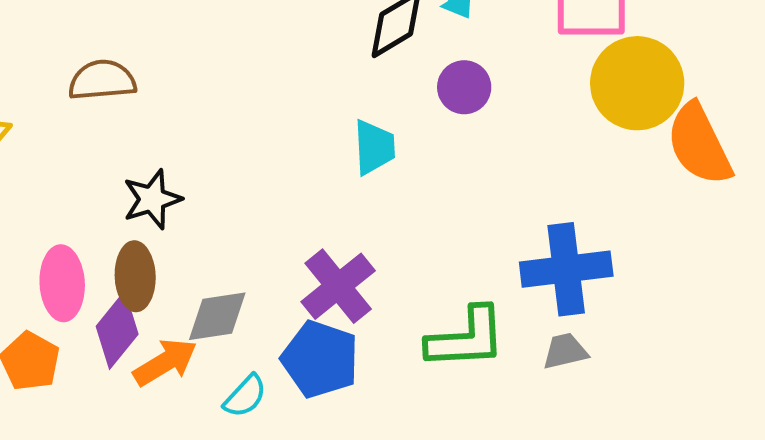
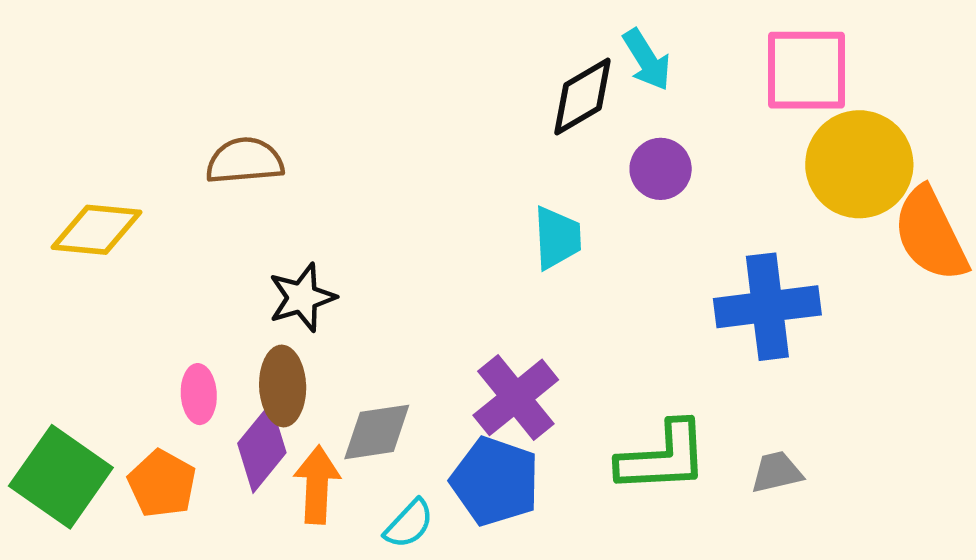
blue cross: (566, 269) -> (767, 307), moved
pink ellipse: (62, 283) -> (199, 394), size x0.7
orange arrow: (165, 362) -> (317, 485), turned -56

